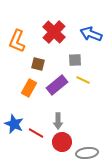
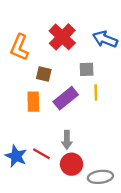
yellow line: (83, 80) -> (96, 92), turned 64
orange rectangle: (29, 88) -> (33, 102), turned -30
blue star: (14, 124) -> (16, 156), moved

